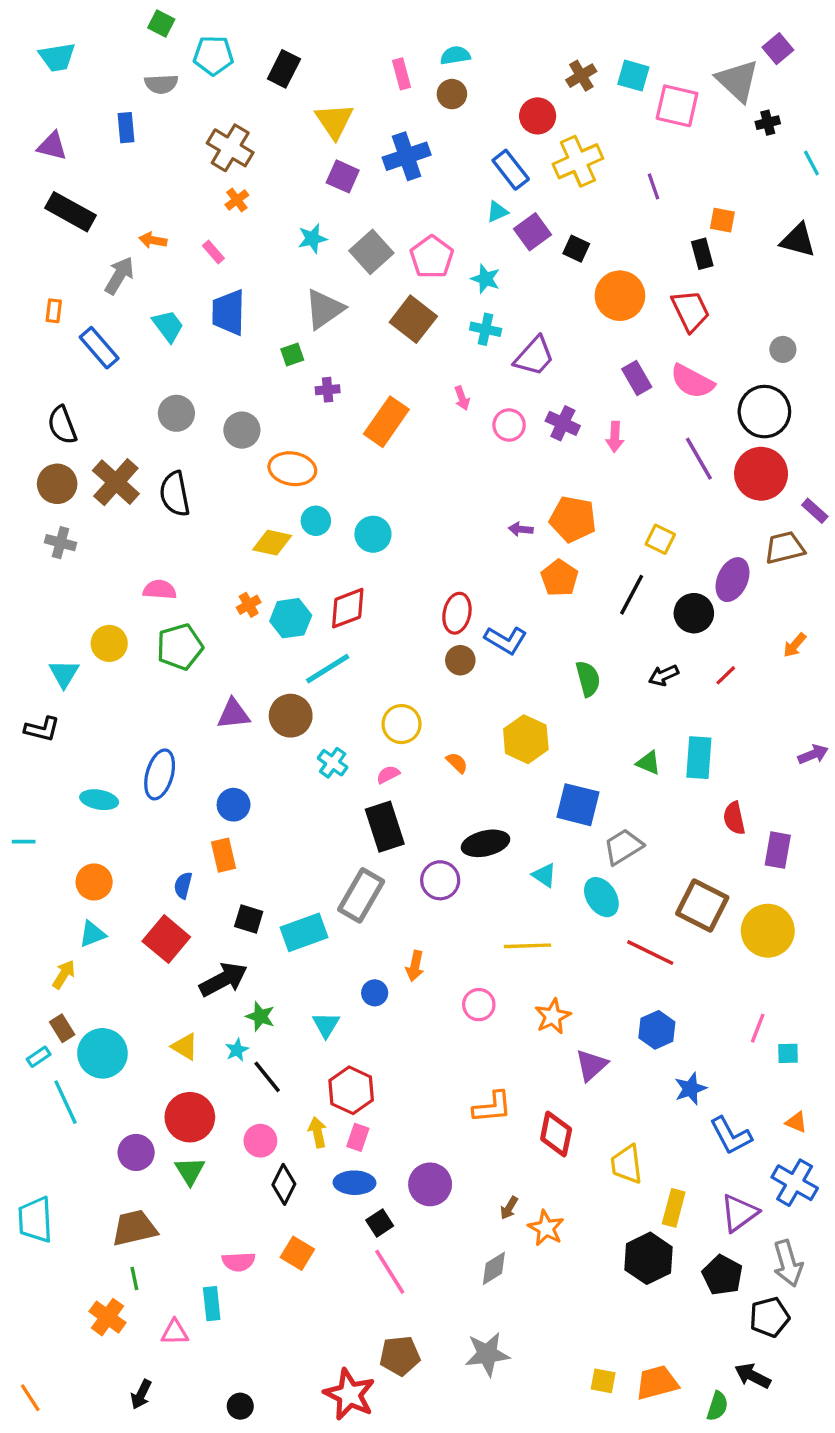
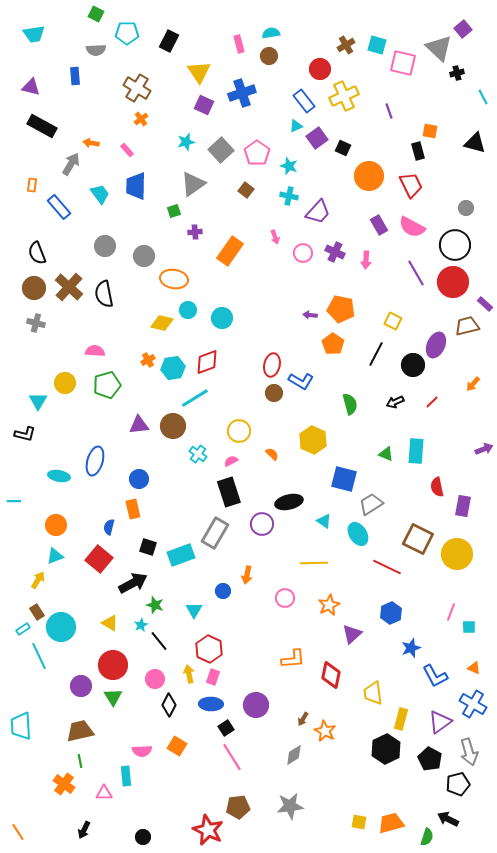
brown square: (413, 319) -> (246, 190), size x0.6

